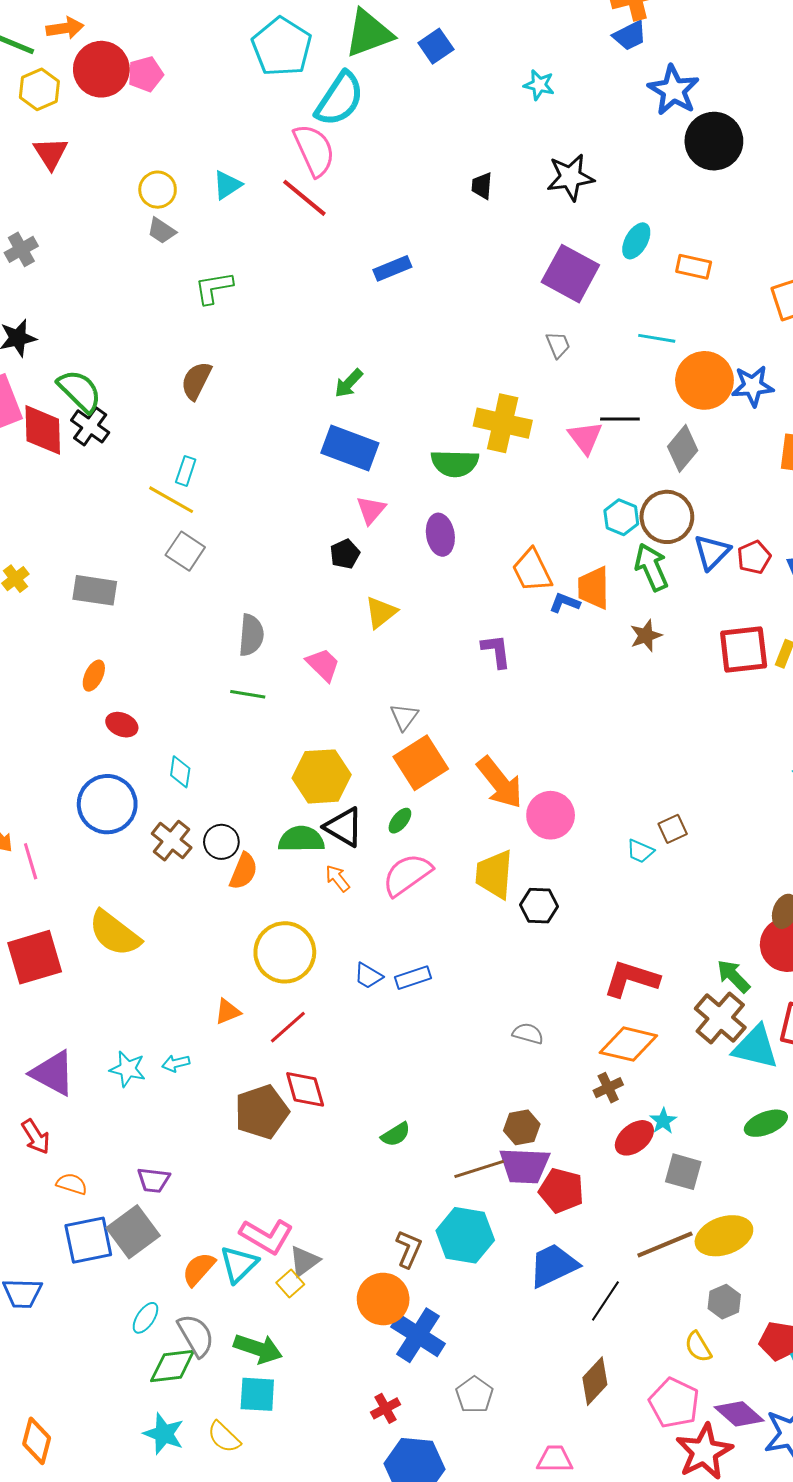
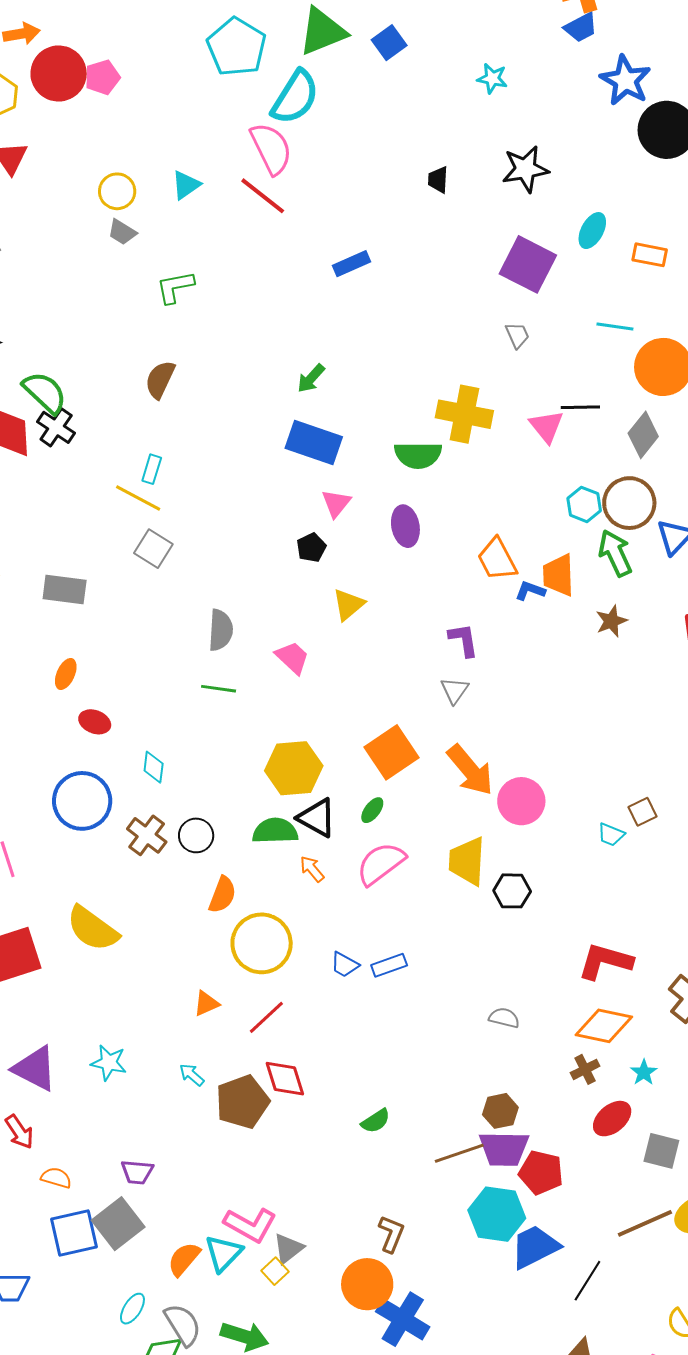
gray triangle: (404, 717) -> (455, 690), moved
orange semicircle: (243, 871) -> (222, 895), moved
cyan arrow: (176, 1063) -> (192, 1075), moved, turned 56
cyan star: (663, 1121) -> (644, 1072), moved
cyan hexagon: (465, 1235) -> (497, 1214), moved

